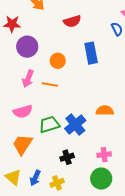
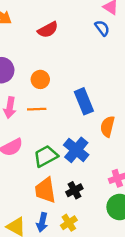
blue rectangle: (91, 53) -> (84, 101), moved
orange semicircle: (105, 111) -> (108, 127), turned -66
orange trapezoid: (22, 144) -> (45, 190), moved, turned -30

